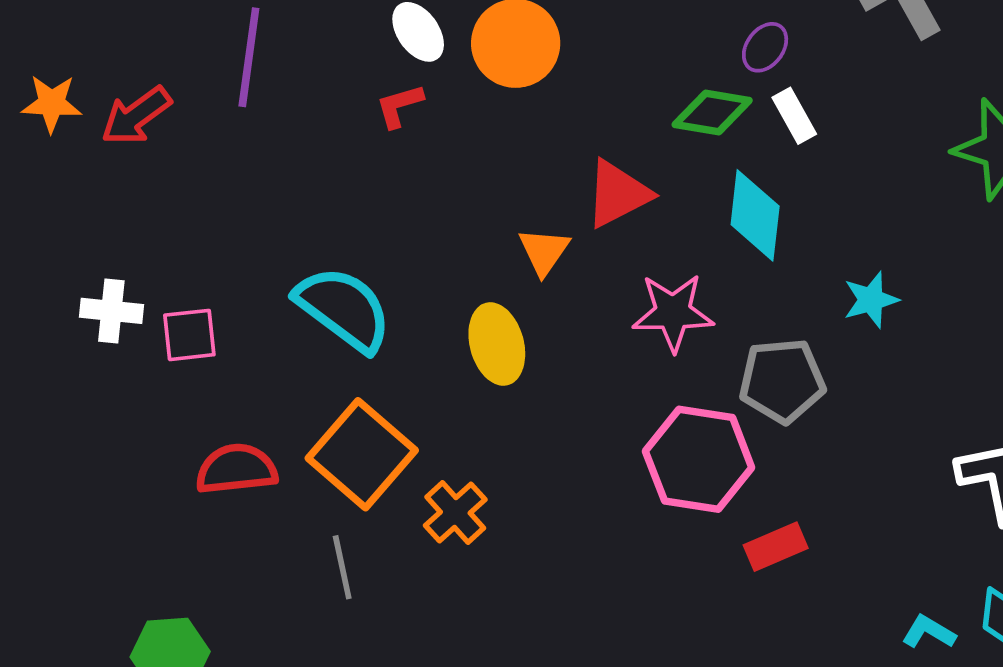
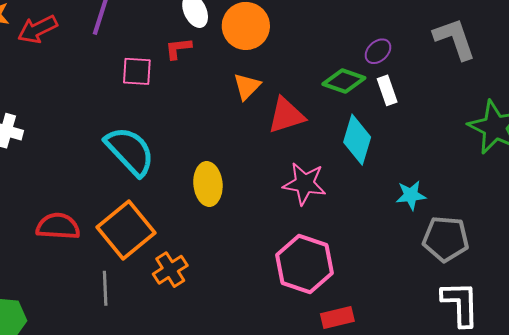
orange triangle: (544, 251) -> (247, 86), moved
pink square: (189, 335) -> (137, 71), moved
gray pentagon: (782, 381) -> (446, 239), moved

